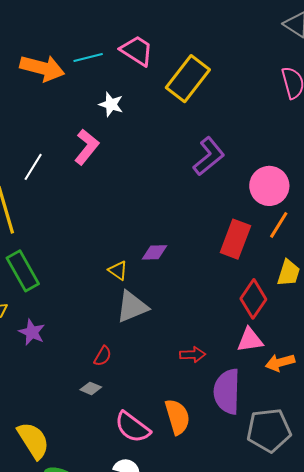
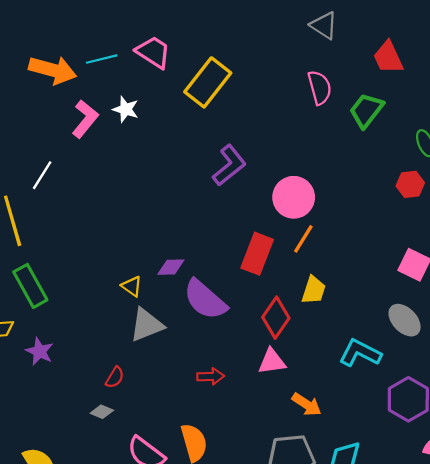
pink L-shape: (87, 147) -> (85, 119), moved
orange arrow: (280, 363) -> (307, 404), moved, turned -132
purple semicircle: (227, 391) -> (205, 300), moved, turned -51

